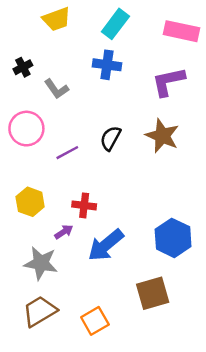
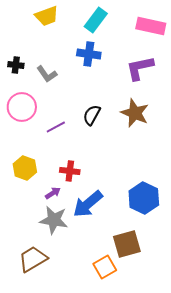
black cross: (23, 67) -> (16, 65), moved, turned 35
gray star: (41, 263) -> (54, 220), moved
orange square: (95, 321) -> (105, 267), moved

